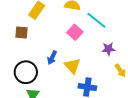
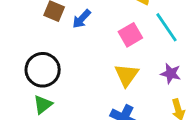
blue arrow: (52, 58) -> (82, 19), moved
yellow triangle: (72, 66) -> (127, 75), moved

